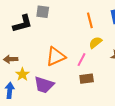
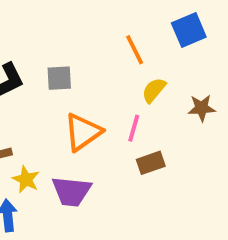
gray square: (43, 12) -> (59, 78), moved

